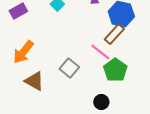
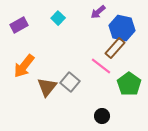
green pentagon: (115, 70) -> (129, 84), moved
brown triangle: (34, 81) -> (47, 87), moved, turned 40

